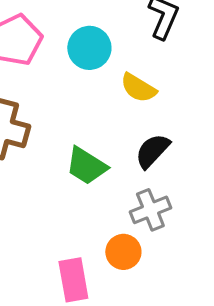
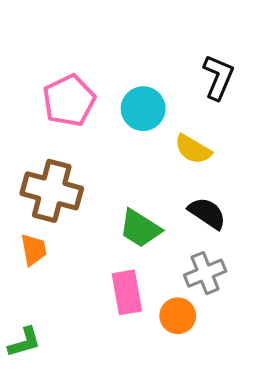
black semicircle: (152, 151) -> (207, 213), turned 81
pink rectangle: (73, 280) -> (127, 292), moved

